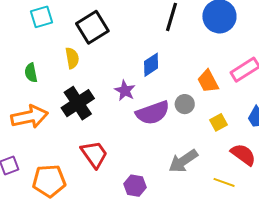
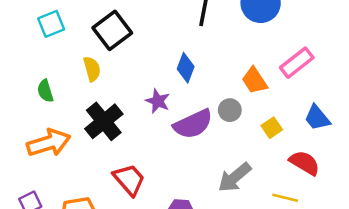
blue diamond: (151, 65) -> (186, 68), turned -30

